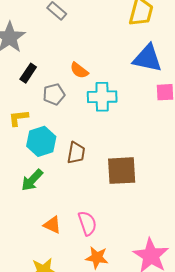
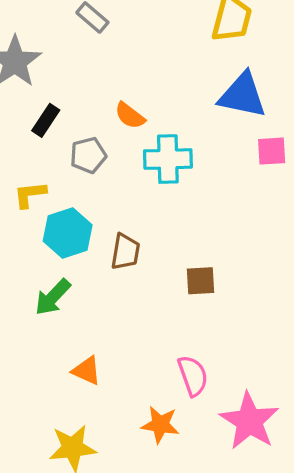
brown square: (122, 171) -> (200, 281), size x0.6
pink semicircle: (87, 223) -> (193, 376), moved

